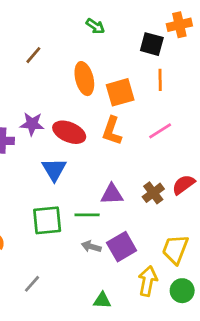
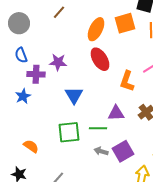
orange ellipse: (84, 79) -> (96, 29), turned 40
orange square: (120, 92) -> (125, 23), moved
orange L-shape: (112, 131) -> (127, 81), moved
red ellipse: (69, 132) -> (100, 59), moved, turned 35

